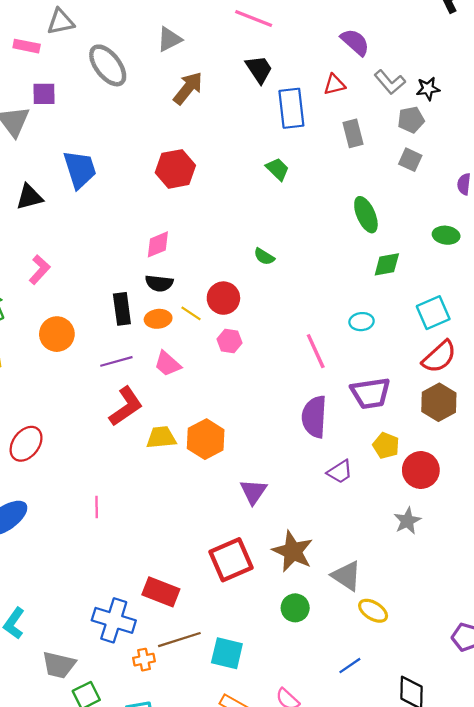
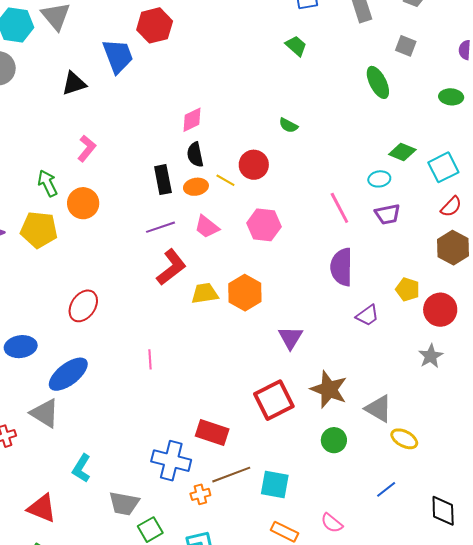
gray square: (410, 160) -> (406, 46), moved
red hexagon: (175, 169) -> (155, 25), moved
green diamond: (387, 264) -> (402, 152), moved, turned 36
black semicircle: (159, 283) -> (195, 155), turned 75
orange circle: (57, 334) -> (83, 203), moved
pink hexagon: (229, 341) -> (264, 225), moved, size x1.5
red semicircle: (439, 357) -> (451, 207), size x0.7
purple trapezoid: (370, 393) -> (388, 214), moved, size x0.7

